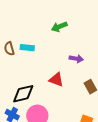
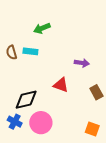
green arrow: (59, 27) -> (42, 28), moved

